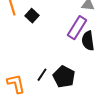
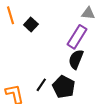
black semicircle: (88, 41) -> (76, 59), moved, turned 30

